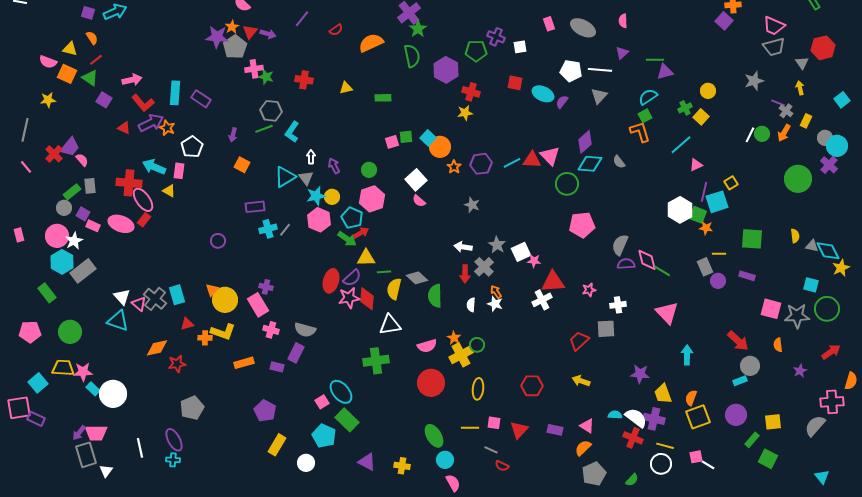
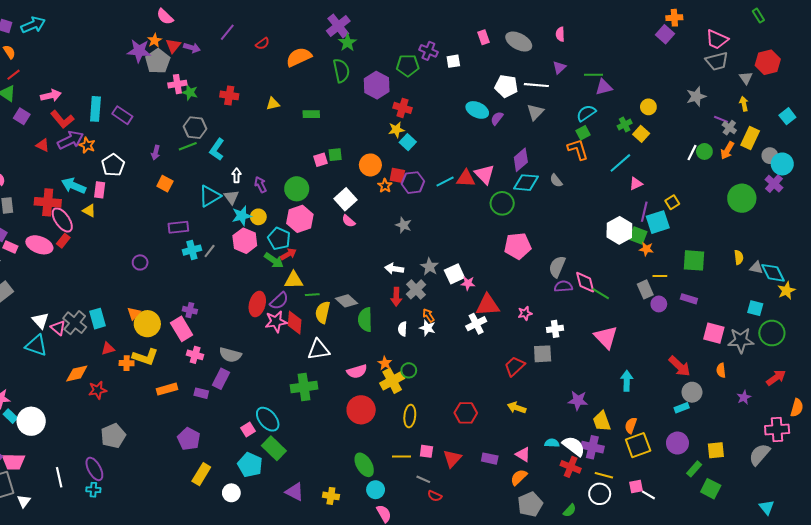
red square: (515, 83) -> (397, 175), moved
yellow rectangle: (806, 121) -> (750, 138), size x1.5
cyan square: (428, 138) -> (408, 142), moved
green circle: (369, 170) -> (297, 189), size x1.5

